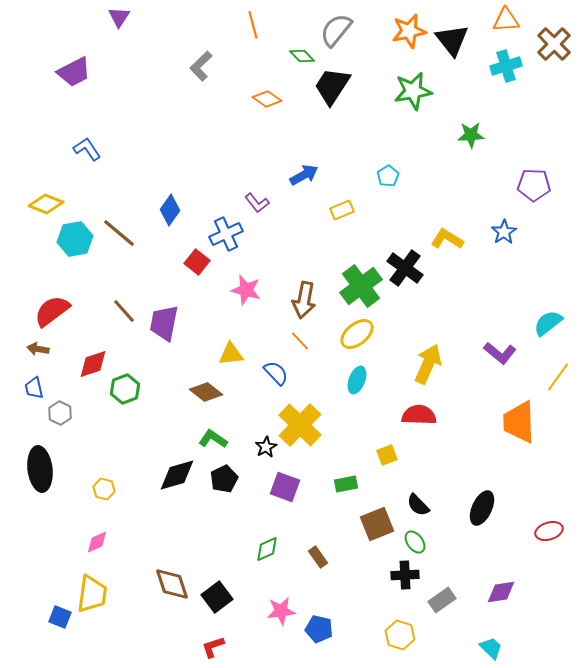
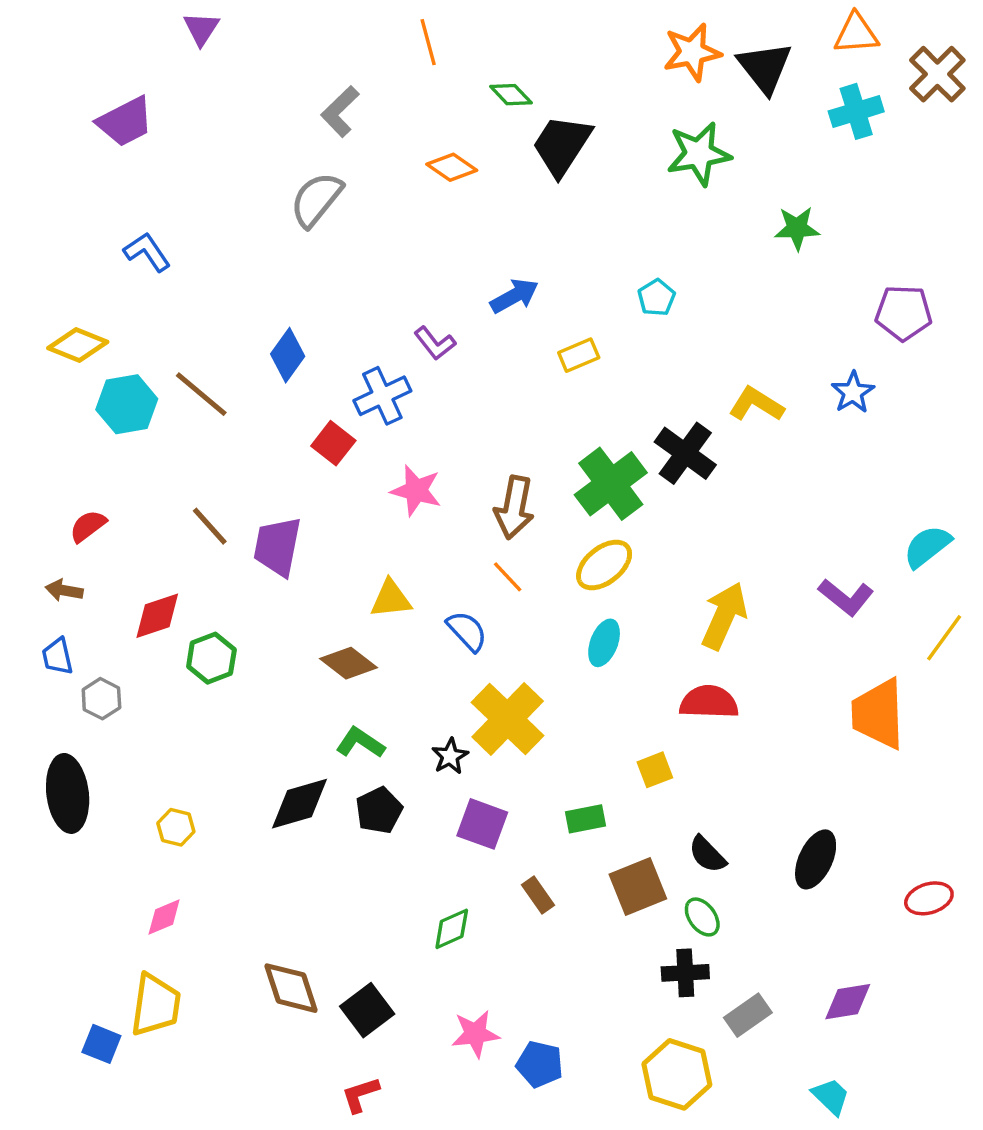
gray semicircle: (336, 30) -> (316, 199), moved
red semicircle: (52, 311) -> (88, 526), size x0.6
brown rectangle: (318, 557) -> (538, 895), moved
yellow hexagon: (400, 635) -> (677, 1074), size x1.4

